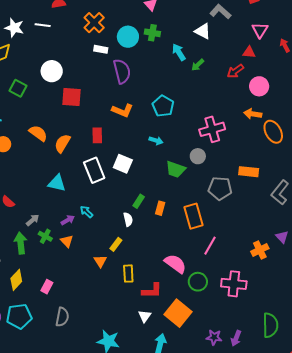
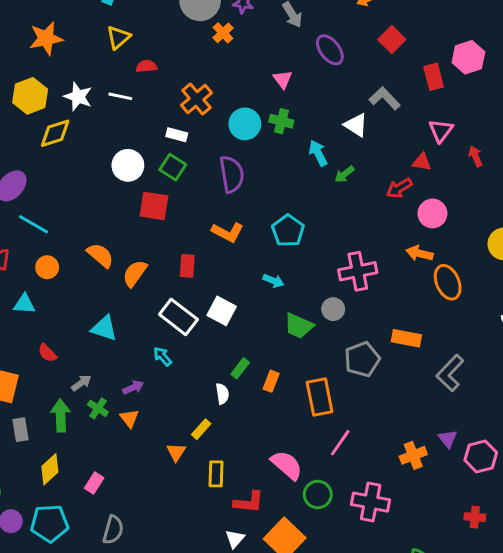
white rectangle: (101, 49) -> (177, 135), moved
green square: (18, 88) -> (173, 167), moved
white rectangle: (94, 170) -> (178, 317), turned -35
cyan triangle: (57, 183) -> (104, 328), moved
gray pentagon: (220, 188) -> (362, 359), turned -30
cyan arrow: (87, 212) -> (163, 356), moved

